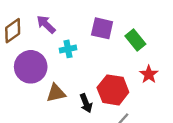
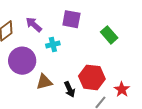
purple square: (102, 28) -> (71, 19), moved
red star: (149, 74) -> (122, 89), moved

